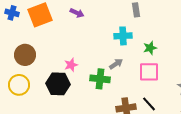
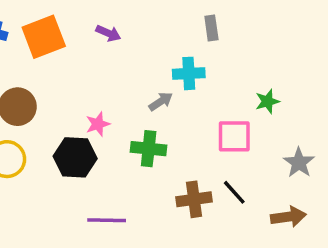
green star: (150, 48) -> (267, 101), moved
gray arrow: (116, 64) -> (161, 101), moved

